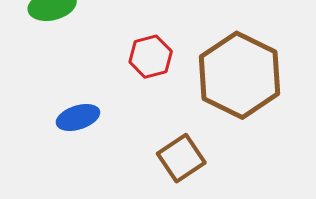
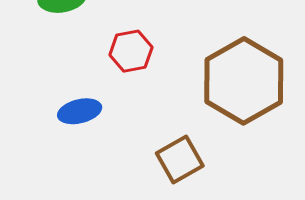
red hexagon: (151, 57) -> (131, 51), moved

